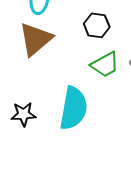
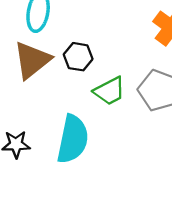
black hexagon: (97, 25) -> (78, 57), moved

